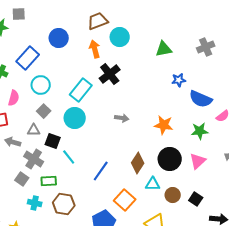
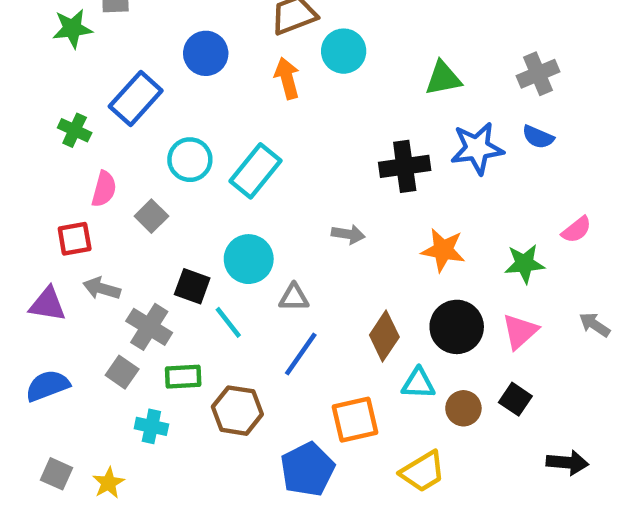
black cross: (110, 74) -> (405, 166), moved, turned 30
blue star: (179, 80) -> (477, 148), size x1.6
cyan circle: (41, 85) -> (190, 160), moved
blue semicircle: (201, 99) -> (538, 137), moved, size x0.6
gray square: (44, 111) -> (151, 216), moved
cyan circle: (75, 118) -> (249, 259), moved
gray triangle: (34, 130) -> (294, 298), moved
black square: (196, 199) -> (515, 399), moved
orange square: (125, 200) -> (355, 420), turned 35
brown hexagon: (64, 204) -> (237, 411), moved

